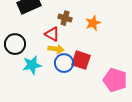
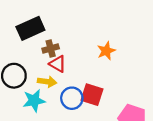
brown cross: (65, 18) -> (51, 49), moved, turned -32
yellow arrow: (56, 49) -> (47, 82), moved

